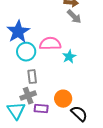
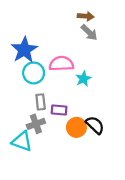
purple rectangle: (41, 109) -> (59, 110), moved
cyan triangle: (16, 111) -> (22, 141), turned -36
black semicircle: (79, 114) -> (95, 125), moved

